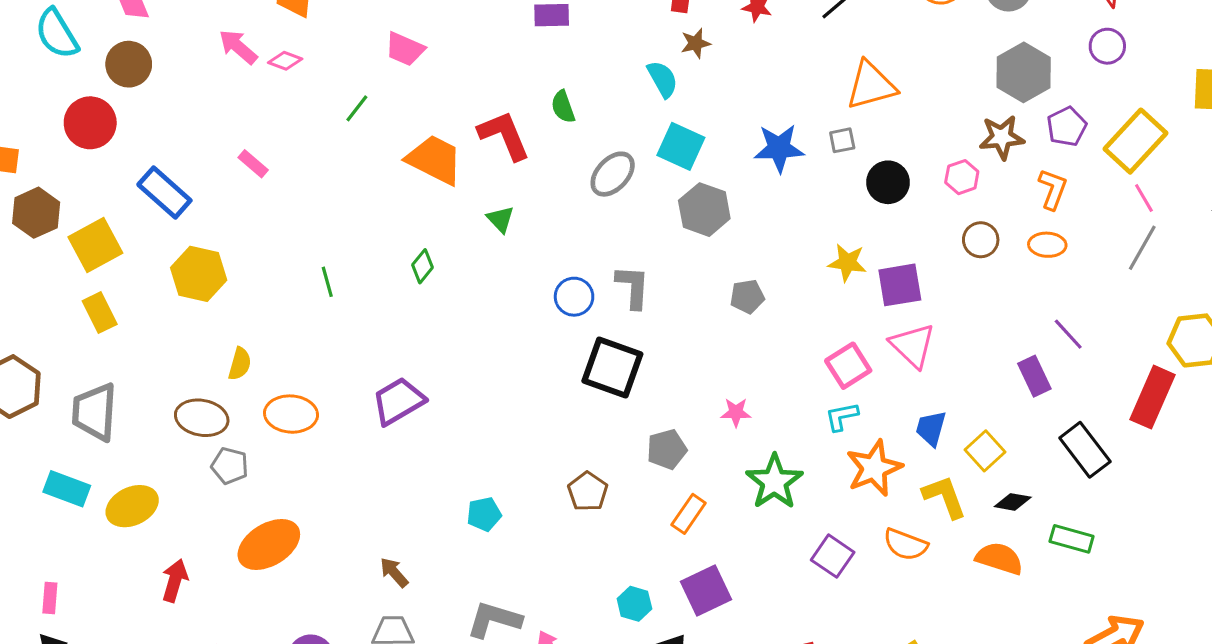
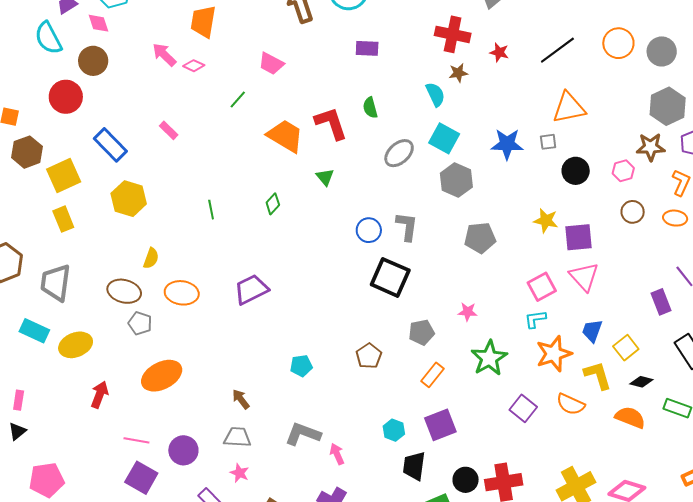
gray pentagon: (747, 296) -> (480, 238), size x1.4

